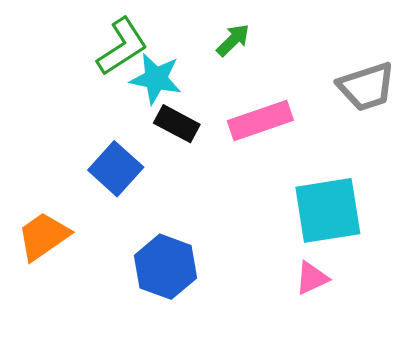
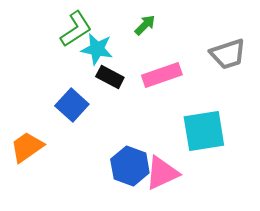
blue hexagon: (166, 267) -> (130, 166), moved
pink triangle: (312, 278) -> (162, 173), moved, size x1.6

